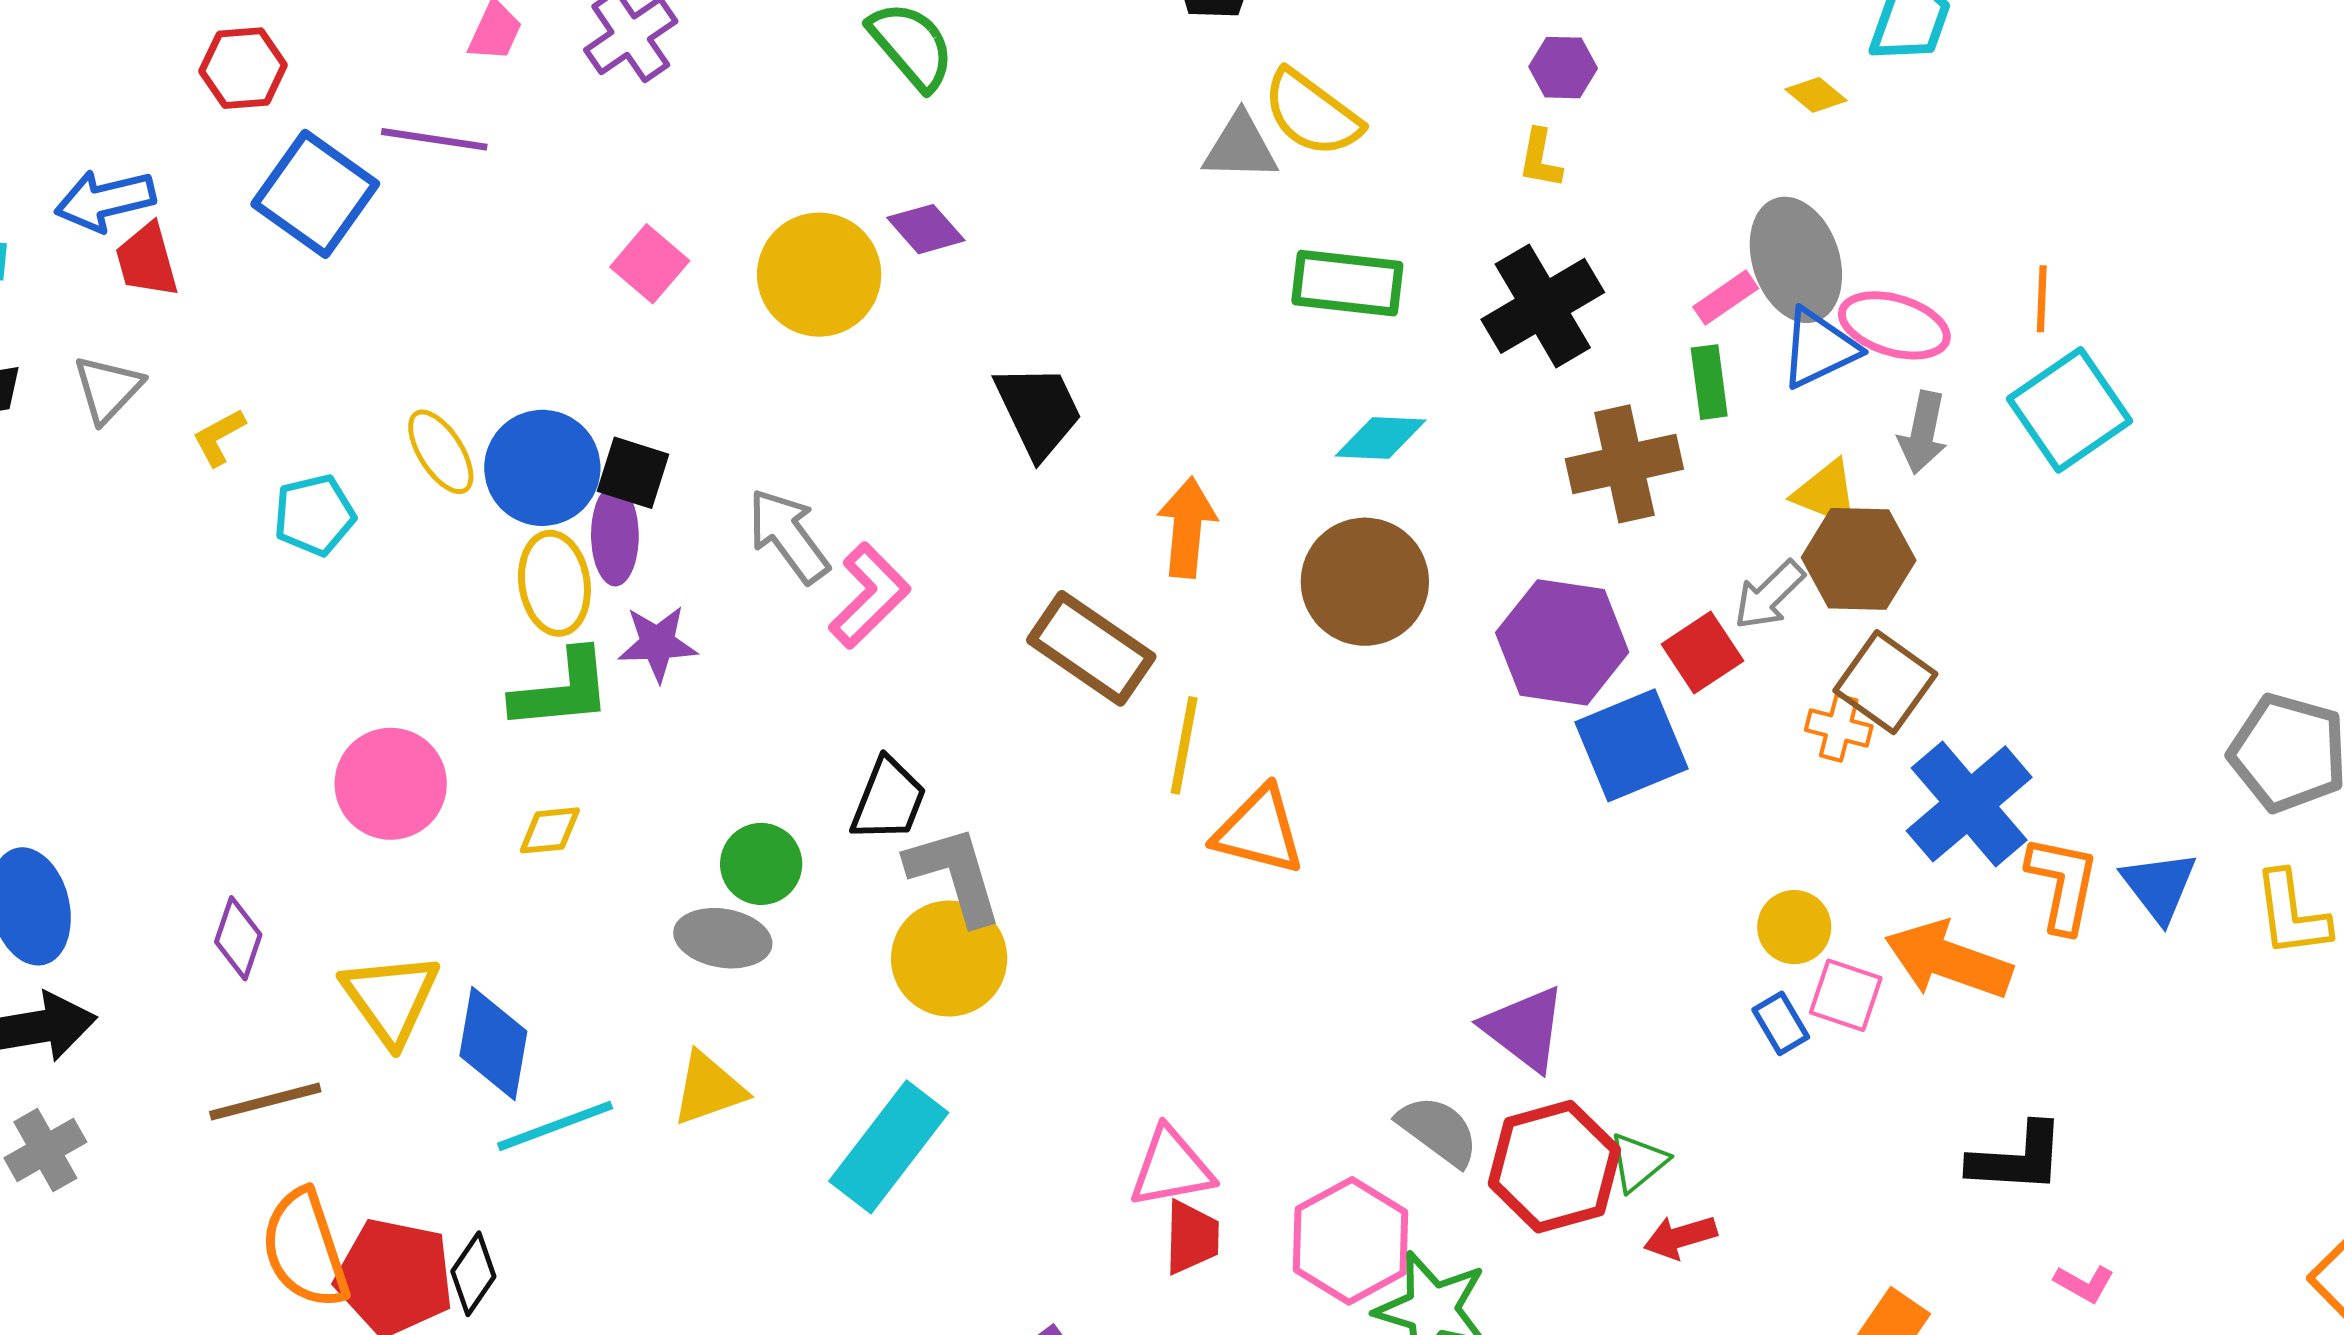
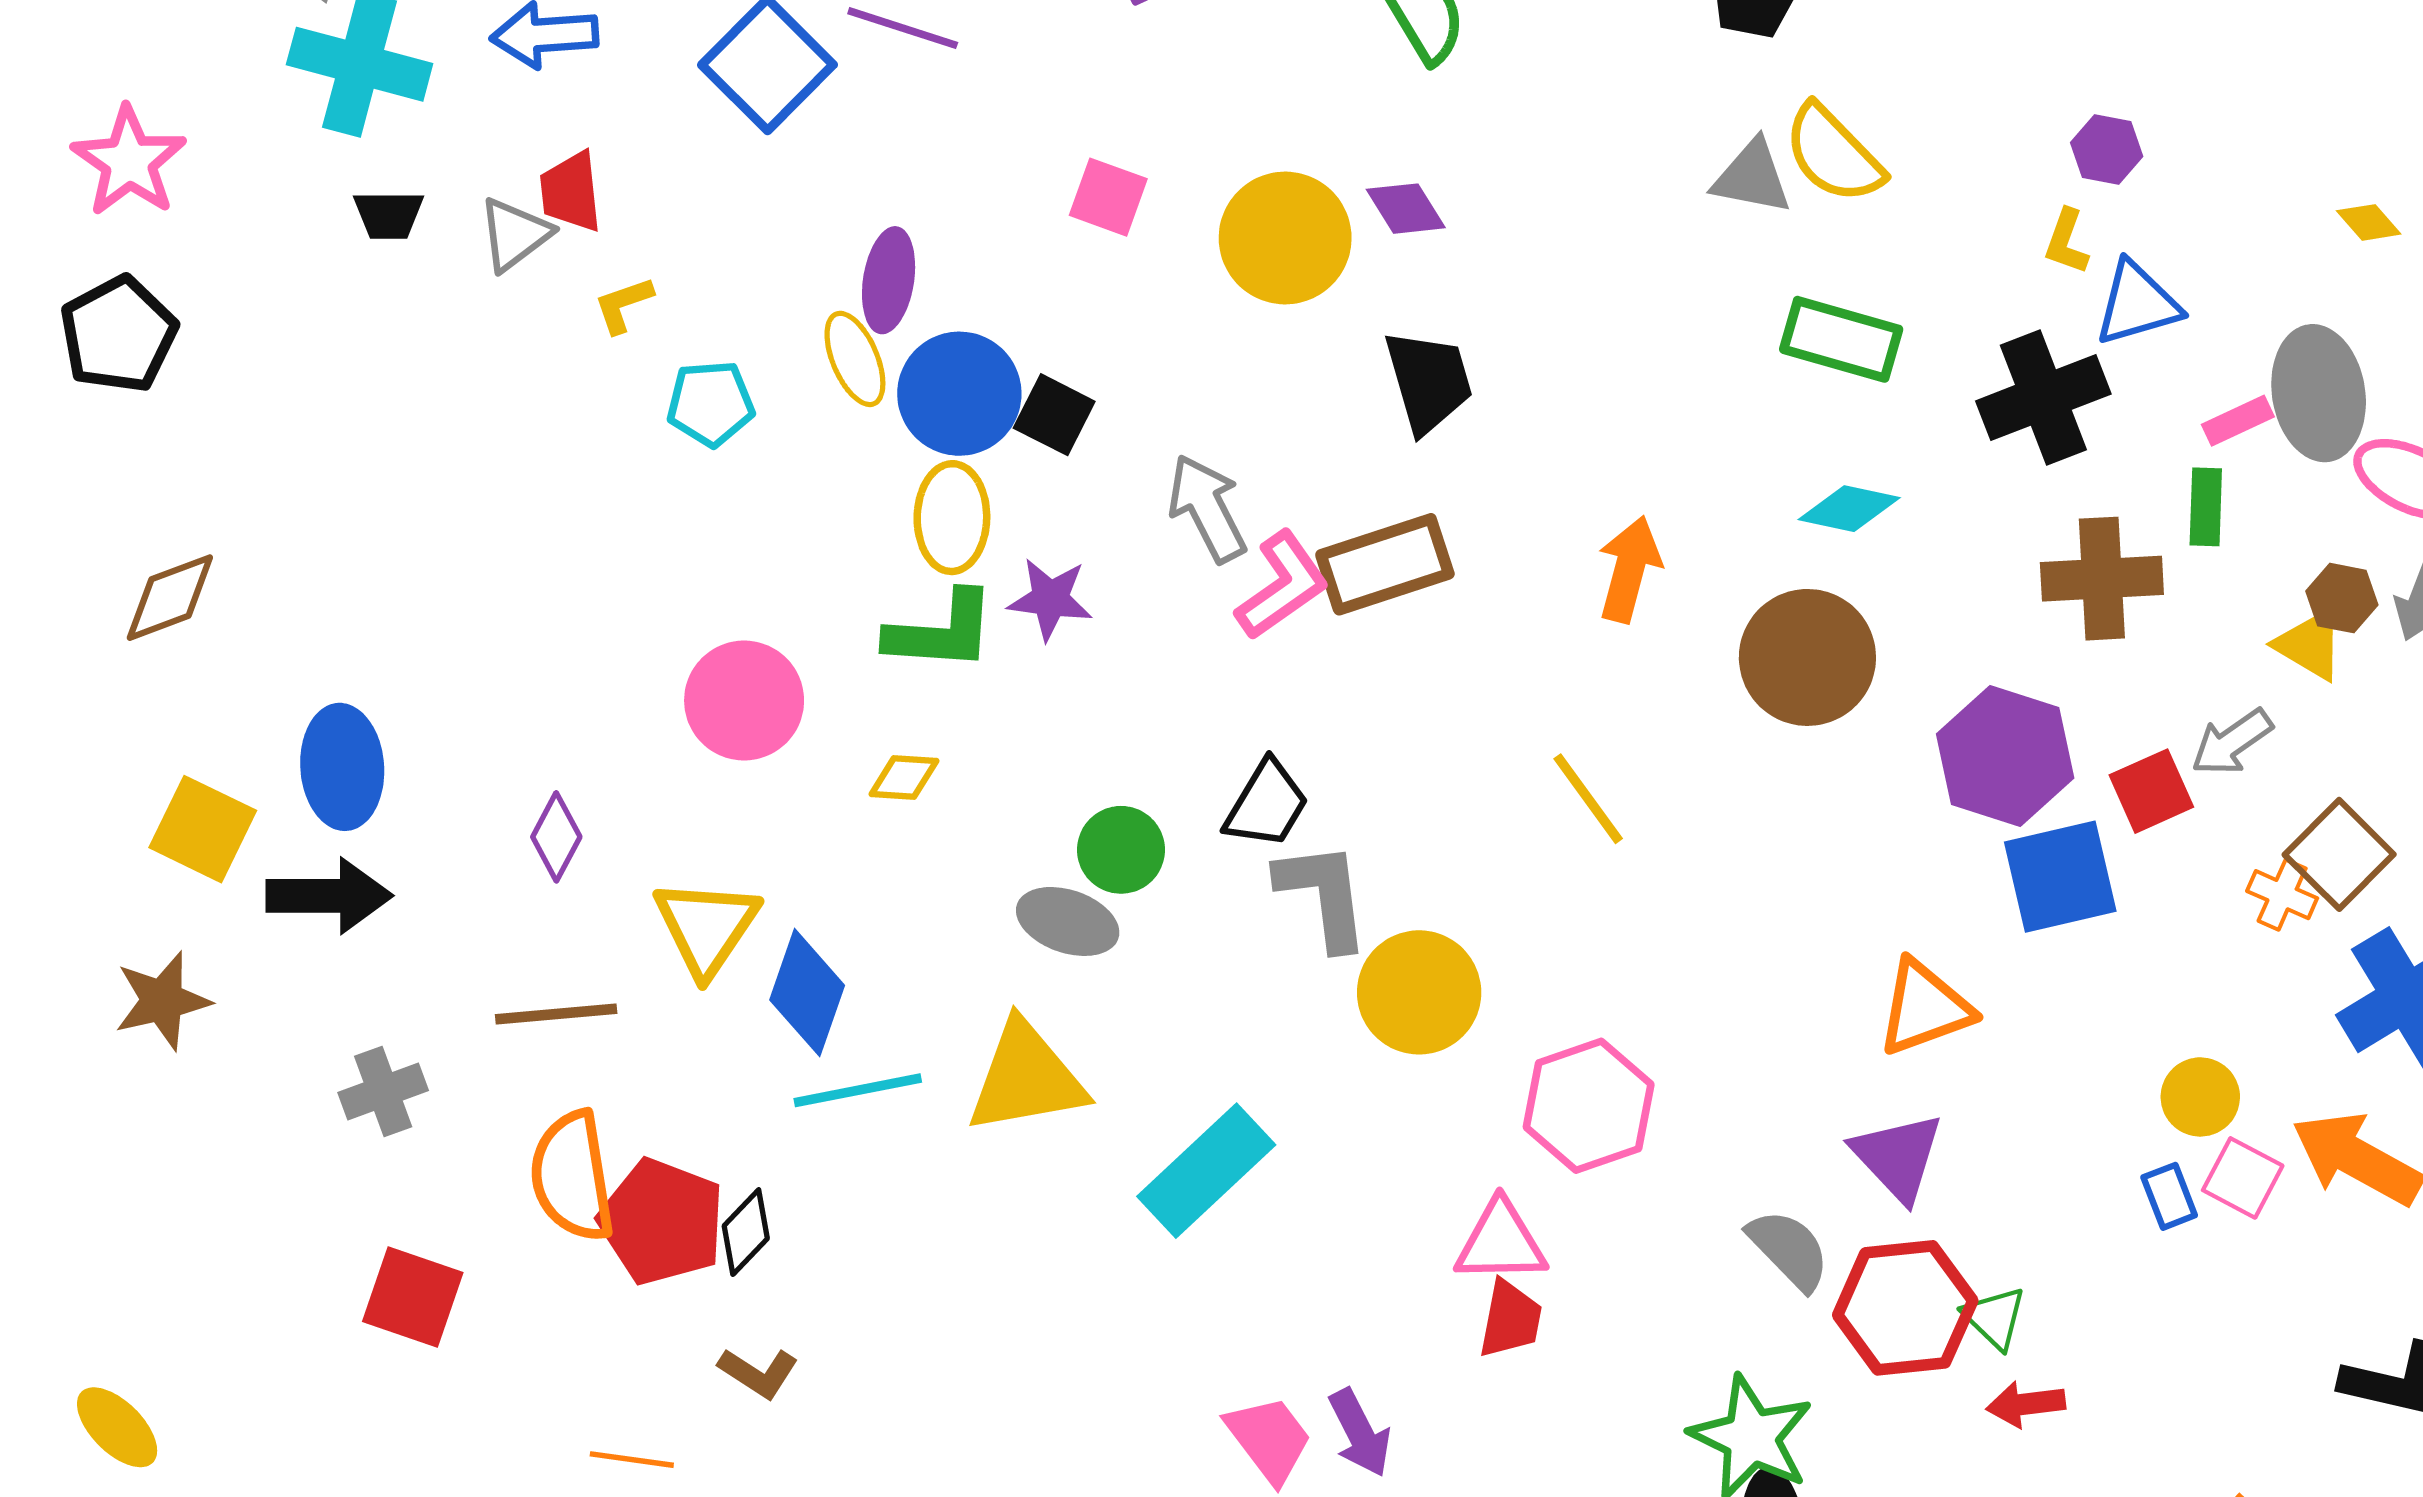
red trapezoid: (147, 260) -> (571, 192), moved
pink square: (650, 264) -> (1108, 197), turned -30
blue triangle: (1819, 348) -> (2137, 304), moved
black trapezoid: (1038, 411) -> (1429, 381), moved
purple ellipse: (615, 535) -> (889, 280), moved
brown hexagon: (1859, 559) -> (2342, 598), moved, size x0.6
brown rectangle: (1091, 648) -> (1385, 564), moved, turned -62
yellow line: (1184, 745) -> (1588, 799), turned -56
orange triangle: (1259, 831) -> (1924, 1008), moved, turned -44
yellow circle: (949, 958) -> (1419, 992), moved
yellow triangle: (709, 1089) -> (1026, 1078), size x1.5
gray cross: (45, 1150) -> (383, 1091), moved
green triangle: (1638, 1162) -> (1995, 1318), turned -46
pink hexagon: (1351, 1241) -> (1589, 1106), moved

